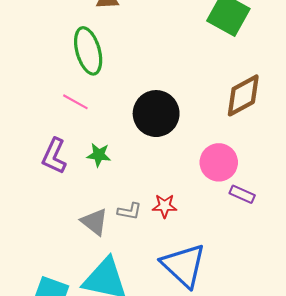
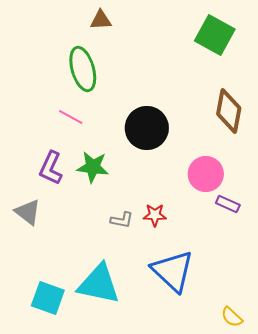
brown diamond: (243, 95) -> (229, 111), turned -51
green star: (99, 155) -> (93, 167), size x1.4
gray triangle: (95, 222) -> (28, 212), moved

